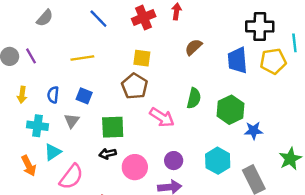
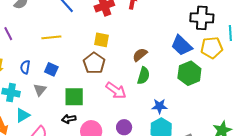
brown semicircle: (193, 47) -> (140, 55), moved
blue trapezoid: (237, 60) -> (182, 45), turned -45
green hexagon: (230, 110) -> (189, 73), moved
blue star: (254, 131) -> (159, 106), moved

